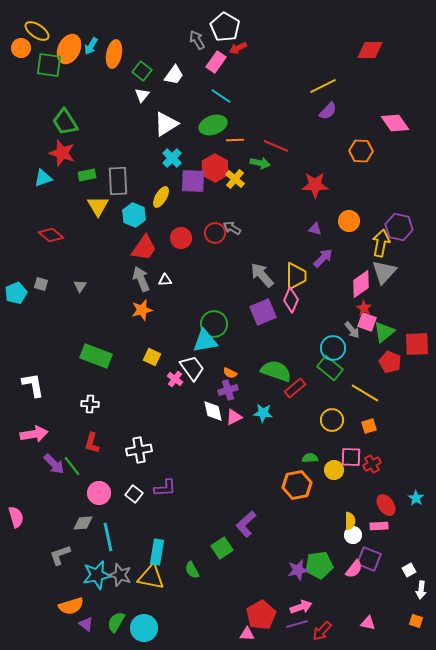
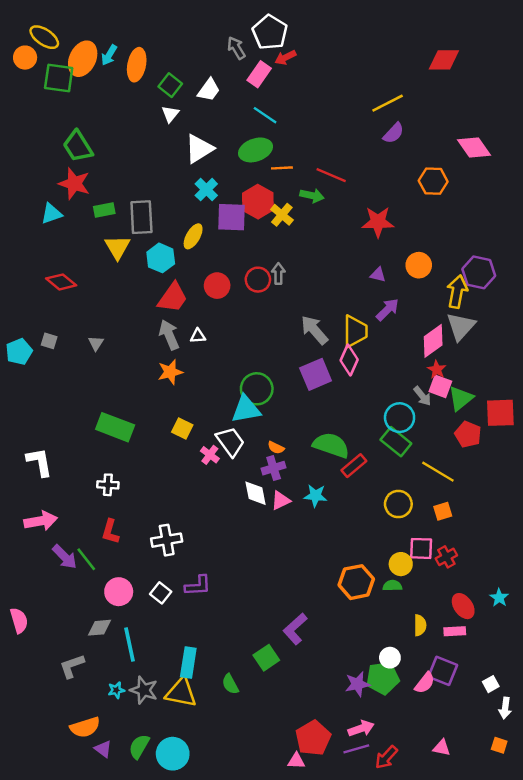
gray arrow: (232, 228) -> (278, 274), turned 60
green semicircle: (310, 458) -> (392, 586), moved
white circle: (353, 535) -> (390, 658), moved
cyan star: (97, 575) -> (116, 690), size x0.5

